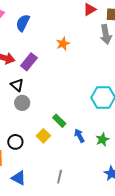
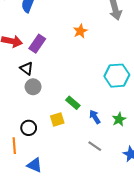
orange star: (63, 44) -> (80, 31), moved
yellow square: (43, 136) -> (57, 120), turned 32
gray line: (60, 177) -> (95, 146), moved, turned -64

